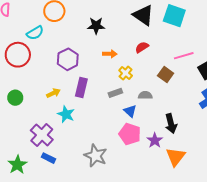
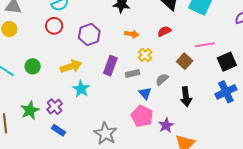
red circle: (18, 55) -> (54, 26), moved, size x0.7
purple rectangle: (81, 87) -> (110, 66), moved
yellow arrow: (53, 93) -> (71, 66), size x1.5
gray semicircle: (145, 95) -> (162, 79), turned -48
black arrow: (171, 124) -> (186, 97), moved
purple cross: (42, 135) -> (55, 107), size x0.7
green star: (17, 165) -> (30, 110), moved

